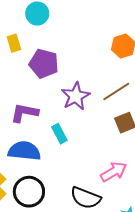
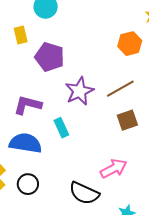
black circle: (29, 192) -> (28, 184), size x0.7

